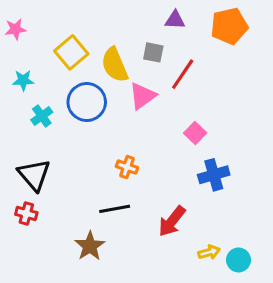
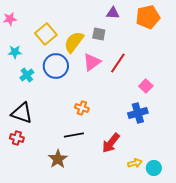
yellow semicircle: (115, 65) -> (74, 42), turned 60
red line: (183, 74) -> (118, 63), moved
pink square: (195, 133) -> (146, 86), moved
black triangle: (34, 175) -> (22, 113), turned -30

